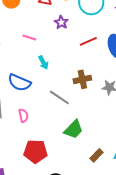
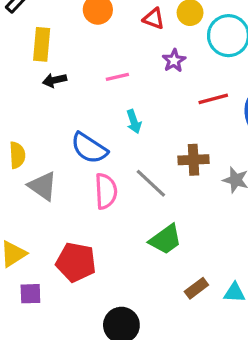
pink line: (29, 38) -> (117, 77), turned -40
pink semicircle: (23, 116) -> (106, 191), moved, size x1.5
red pentagon: (36, 151) -> (76, 262), moved

